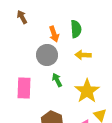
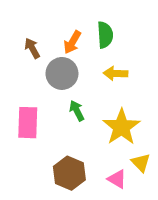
brown arrow: (22, 17) -> (32, 48), moved
orange arrow: (54, 34) -> (72, 42), turned 49

